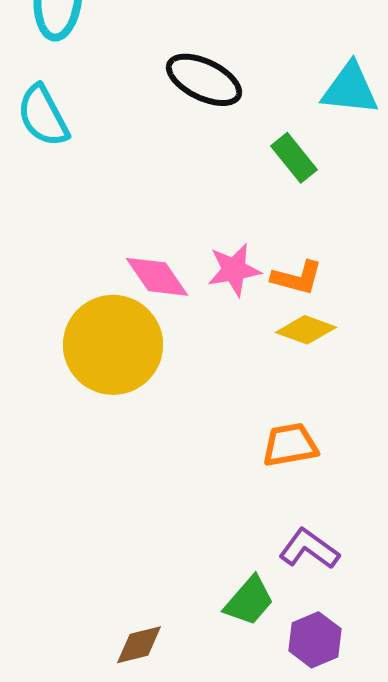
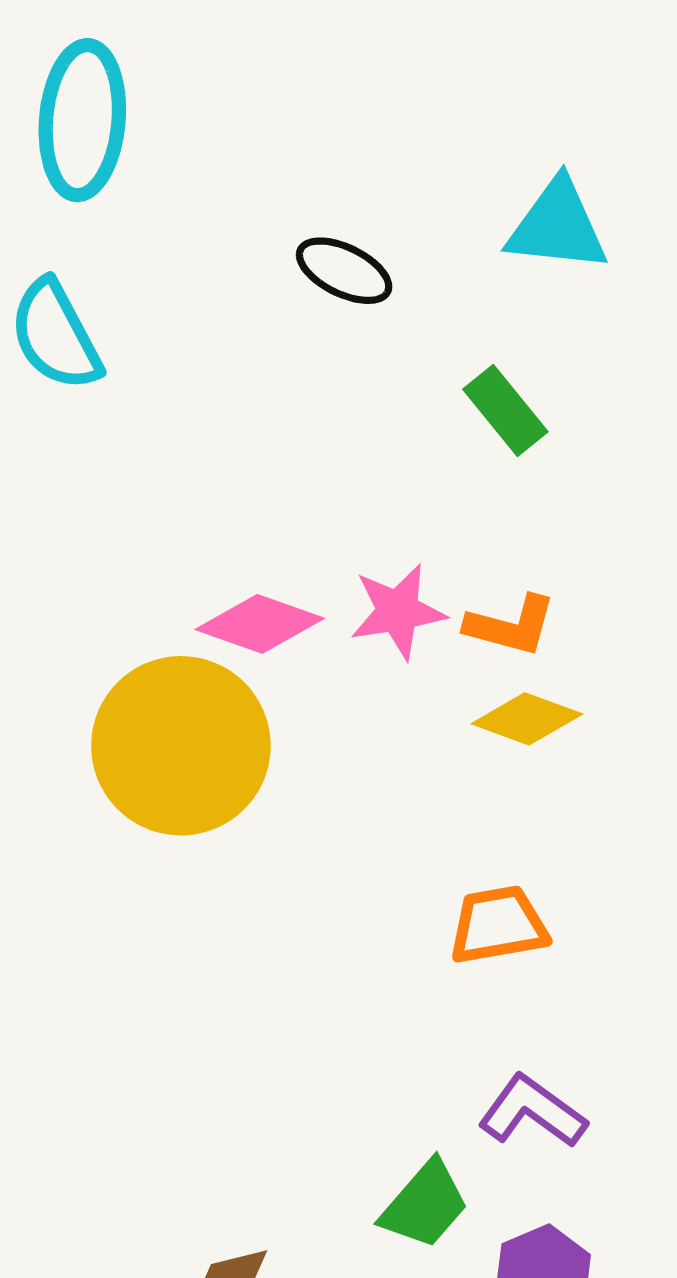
black ellipse: (204, 80) -> (344, 271), size x0.7
cyan triangle: (350, 89) -> (557, 226), moved
pink diamond: (157, 277) -> (260, 624), turned -36

